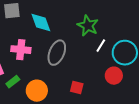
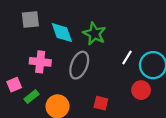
green star: (88, 26) -> (94, 34), moved

